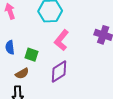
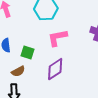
pink L-shape: (61, 40) -> (57, 38), turned 40

